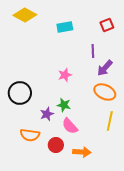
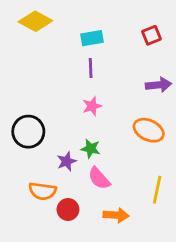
purple line: (93, 51) -> (91, 68), moved
purple arrow: (105, 68) -> (159, 85), moved, turned -138
yellow line: (110, 121) -> (157, 190), moved
red circle: (56, 145) -> (68, 209), moved

